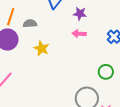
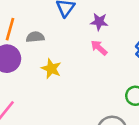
pink arrow: (79, 34) -> (99, 48), turned 40

